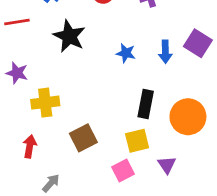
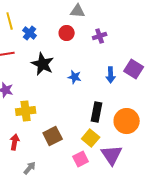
blue star: (126, 53) -> (75, 77), moved
yellow square: (137, 141) -> (91, 138), turned -36
purple triangle: (167, 165) -> (112, 155), size x1.6

